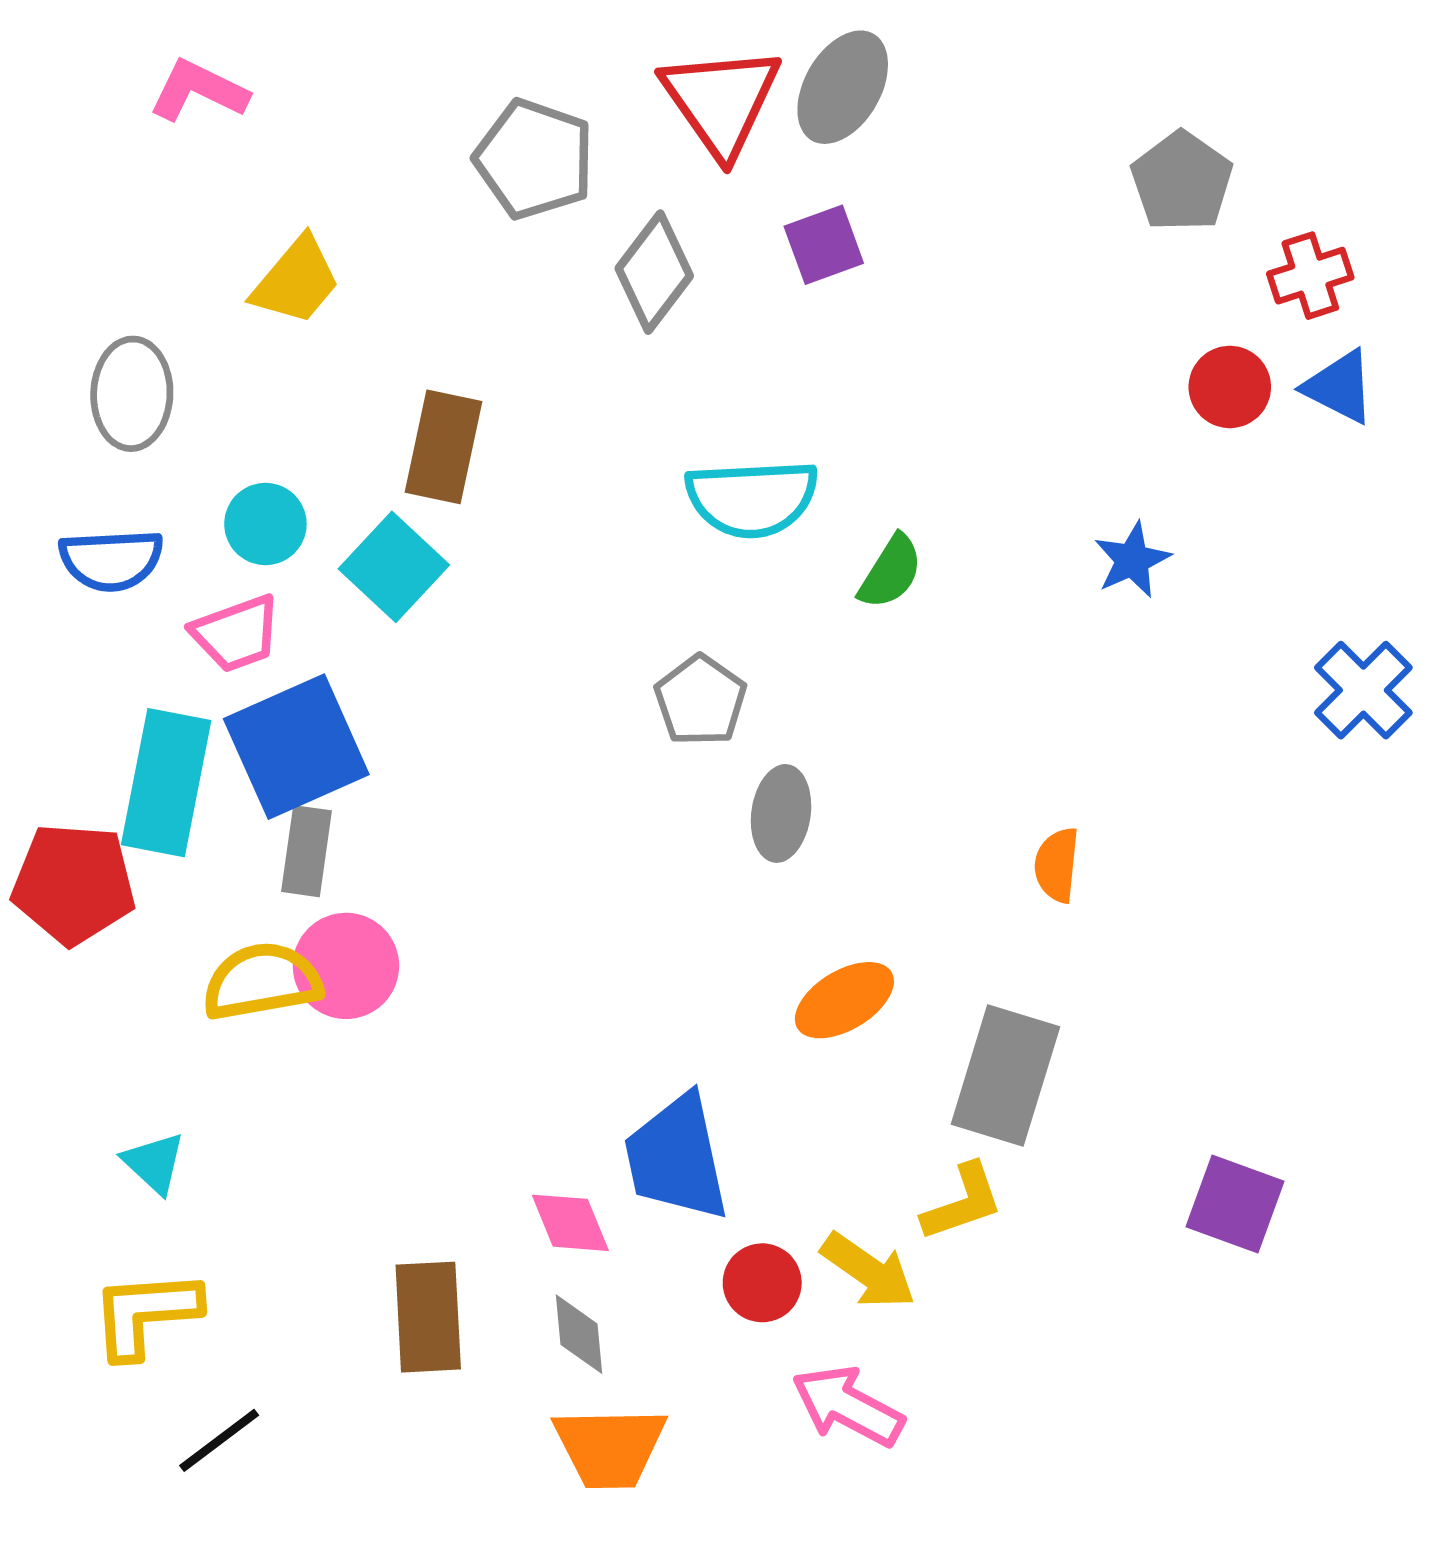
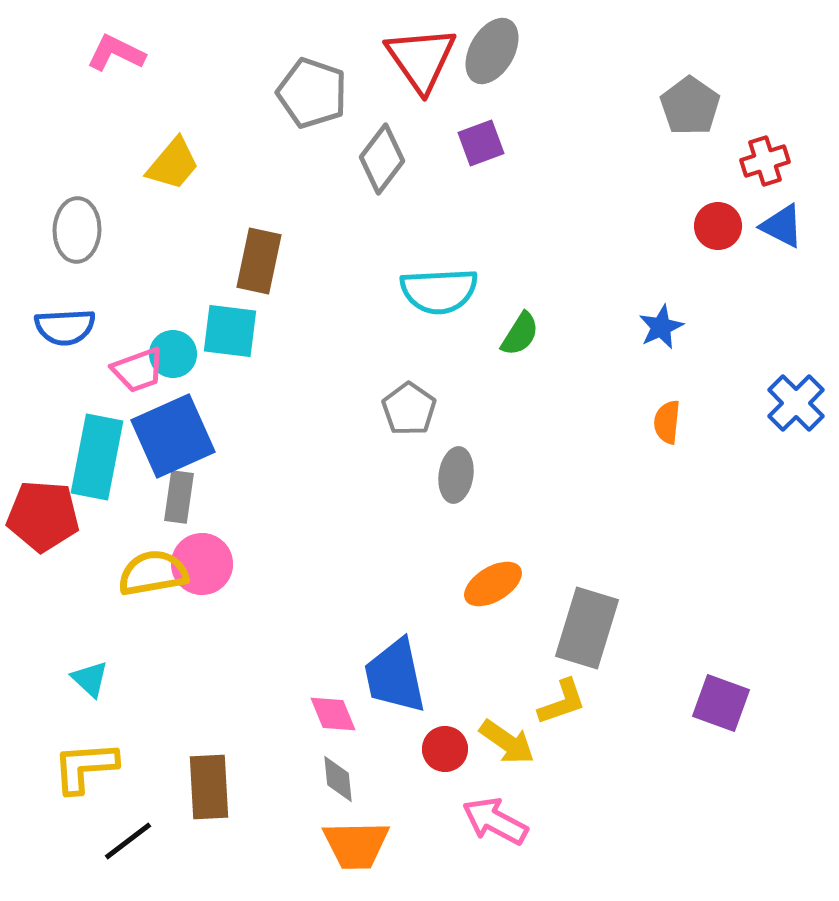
cyan circle: (265, 524) -> (173, 354), moved
cyan square: (394, 567) -> (230, 331), turned -36
orange semicircle: (1057, 865) -> (667, 422), moved
brown rectangle: (428, 1317) -> (209, 787), moved

